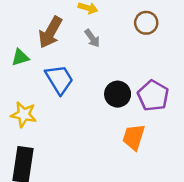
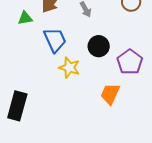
black circle: (118, 94) -> (99, 46), moved
yellow star: (24, 115) -> (69, 68), moved

